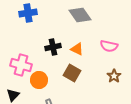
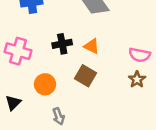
pink semicircle: (109, 46) -> (140, 55), moved
pink cross: (21, 65) -> (18, 51), moved

